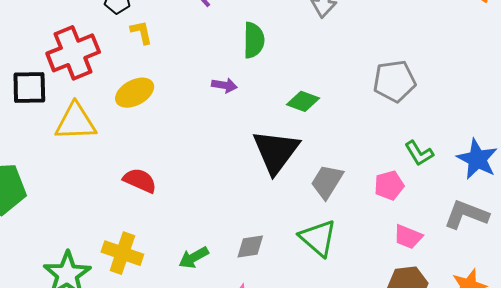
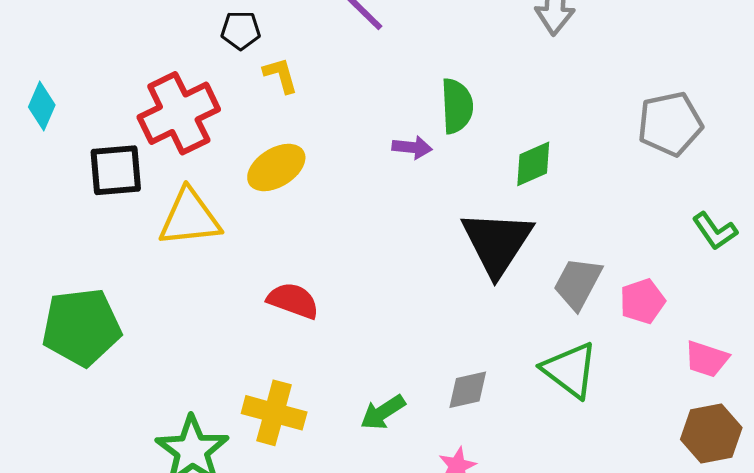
green semicircle: (254, 40) -> (457, 106), moved
green diamond: (303, 101) -> (533, 164), turned -40
pink pentagon: (389, 185) -> (642, 301), moved

